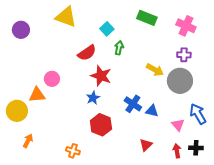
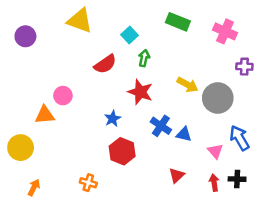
purple cross: (184, 55) -> (244, 67), moved
red star: (101, 76) -> (140, 92), moved
yellow circle: (17, 111) -> (21, 148), moved
orange arrow: (28, 141) -> (34, 187), moved

